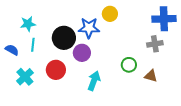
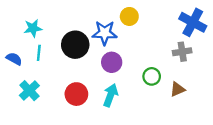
blue cross: (164, 19) -> (193, 22), turned 30
purple circle: (82, 53) -> (112, 62), moved
red circle: (56, 70) -> (76, 94), moved
brown triangle: (151, 76) -> (178, 89), turned -40

